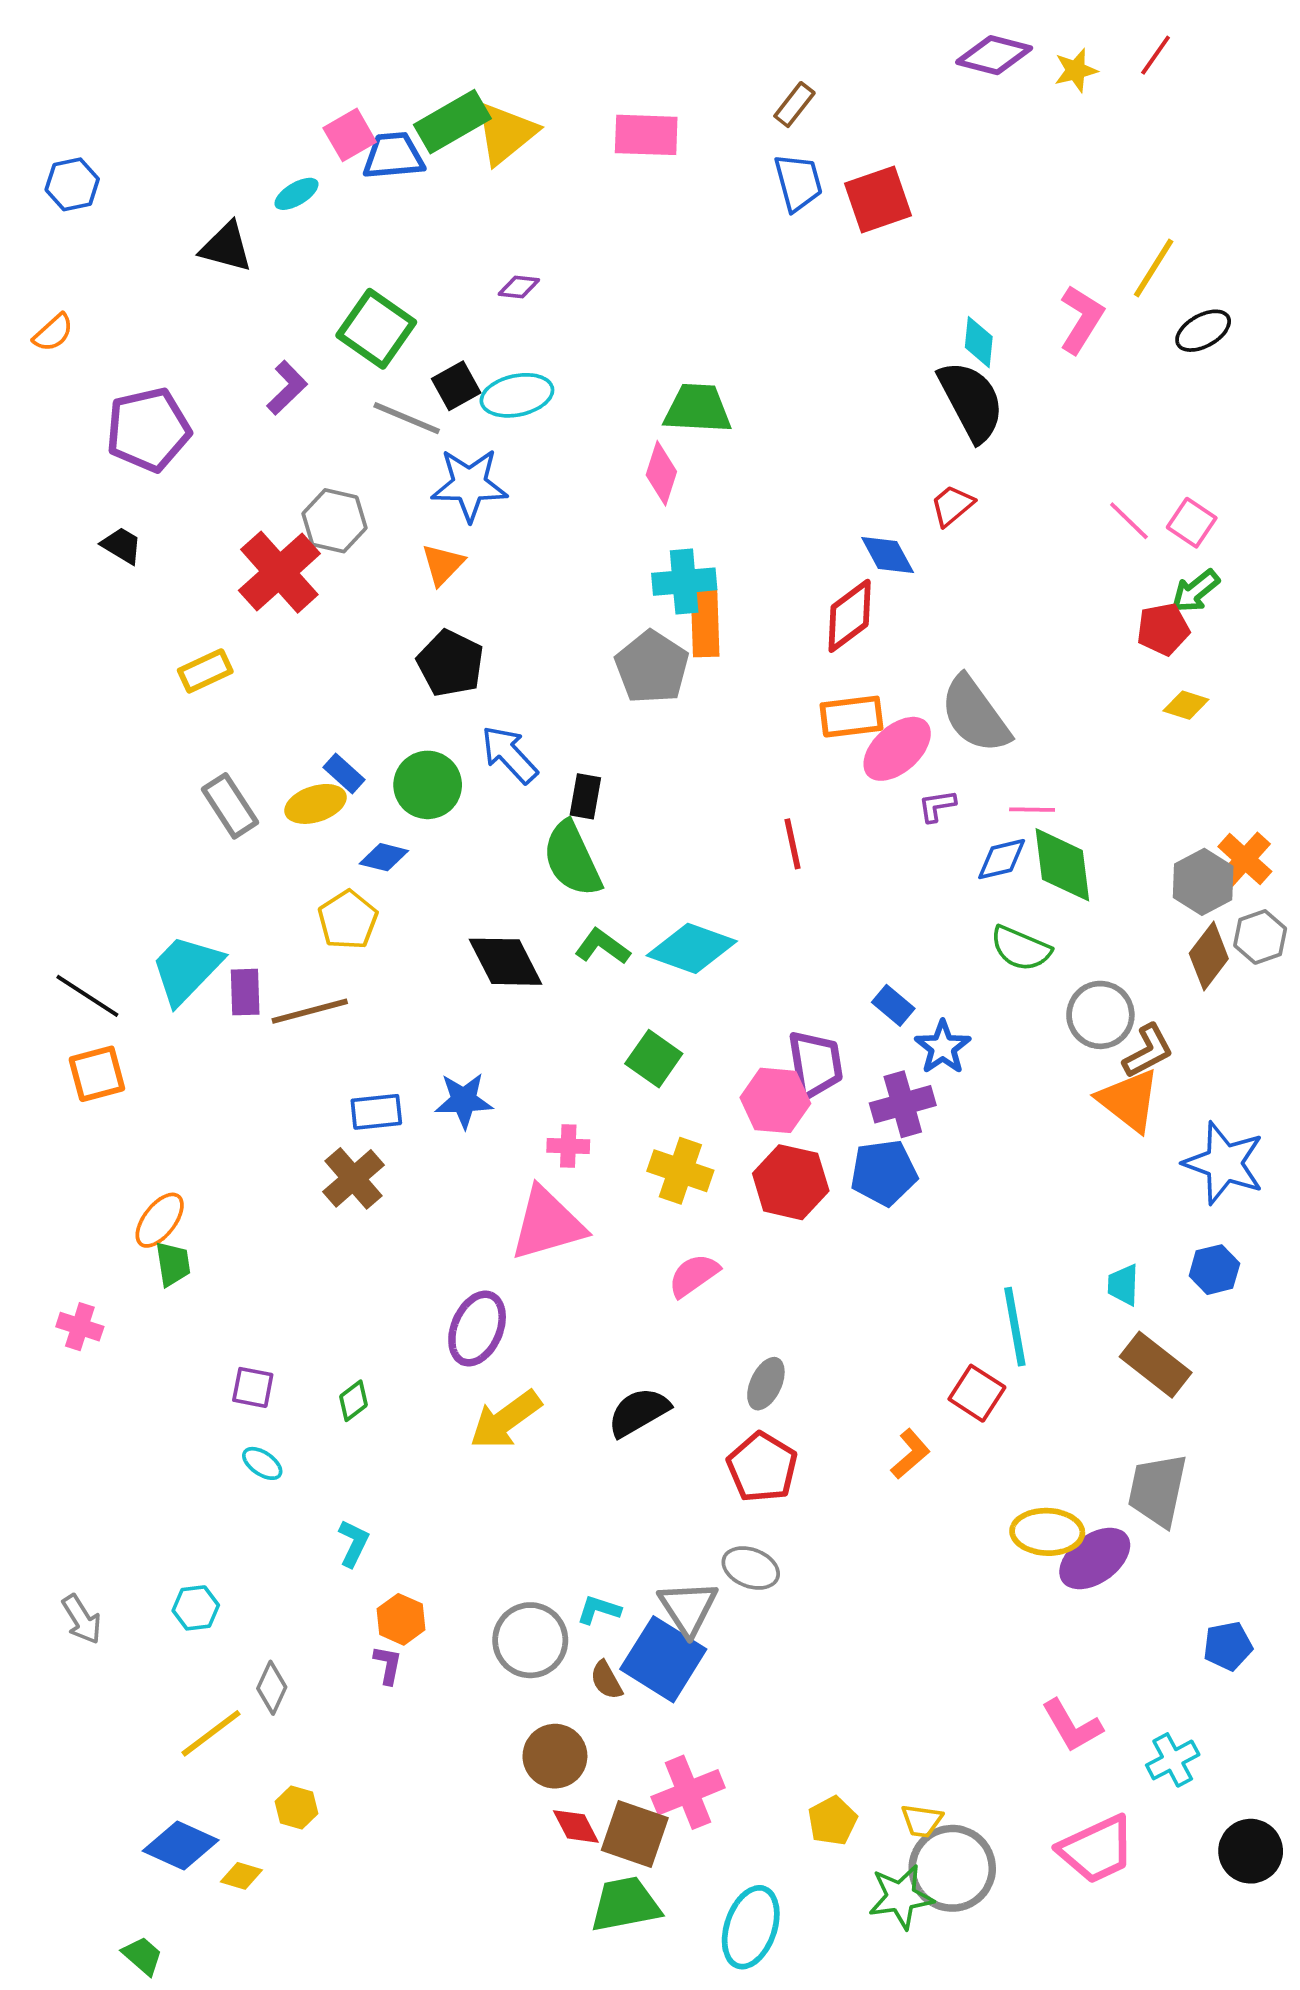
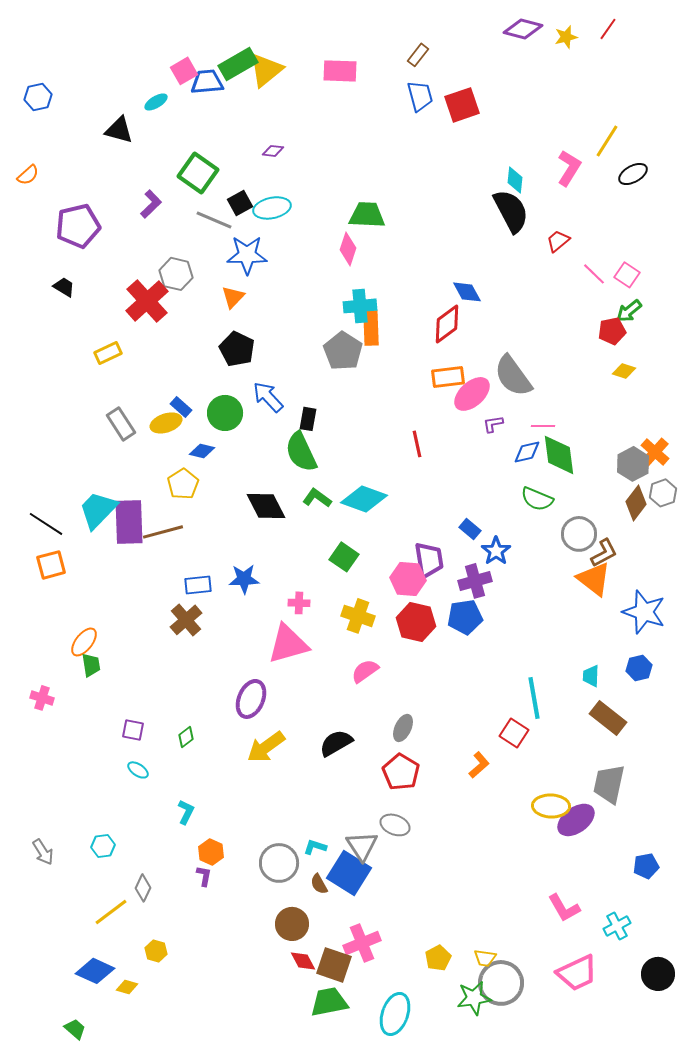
red trapezoid: (952, 506) -> (558, 241), moved
purple rectangle: (245, 992) -> (129, 522), size x1.8

